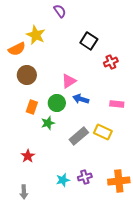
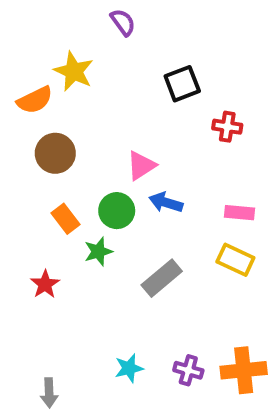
black square: (89, 41) -> (182, 84), turned 36
red cross: (111, 62) -> (227, 127), turned 32
orange rectangle: (32, 107) -> (66, 219), turned -56
yellow rectangle: (103, 132) -> (235, 260), moved
red star: (28, 156) -> (45, 284), moved
purple cross: (85, 177) -> (188, 370), moved, turned 32

